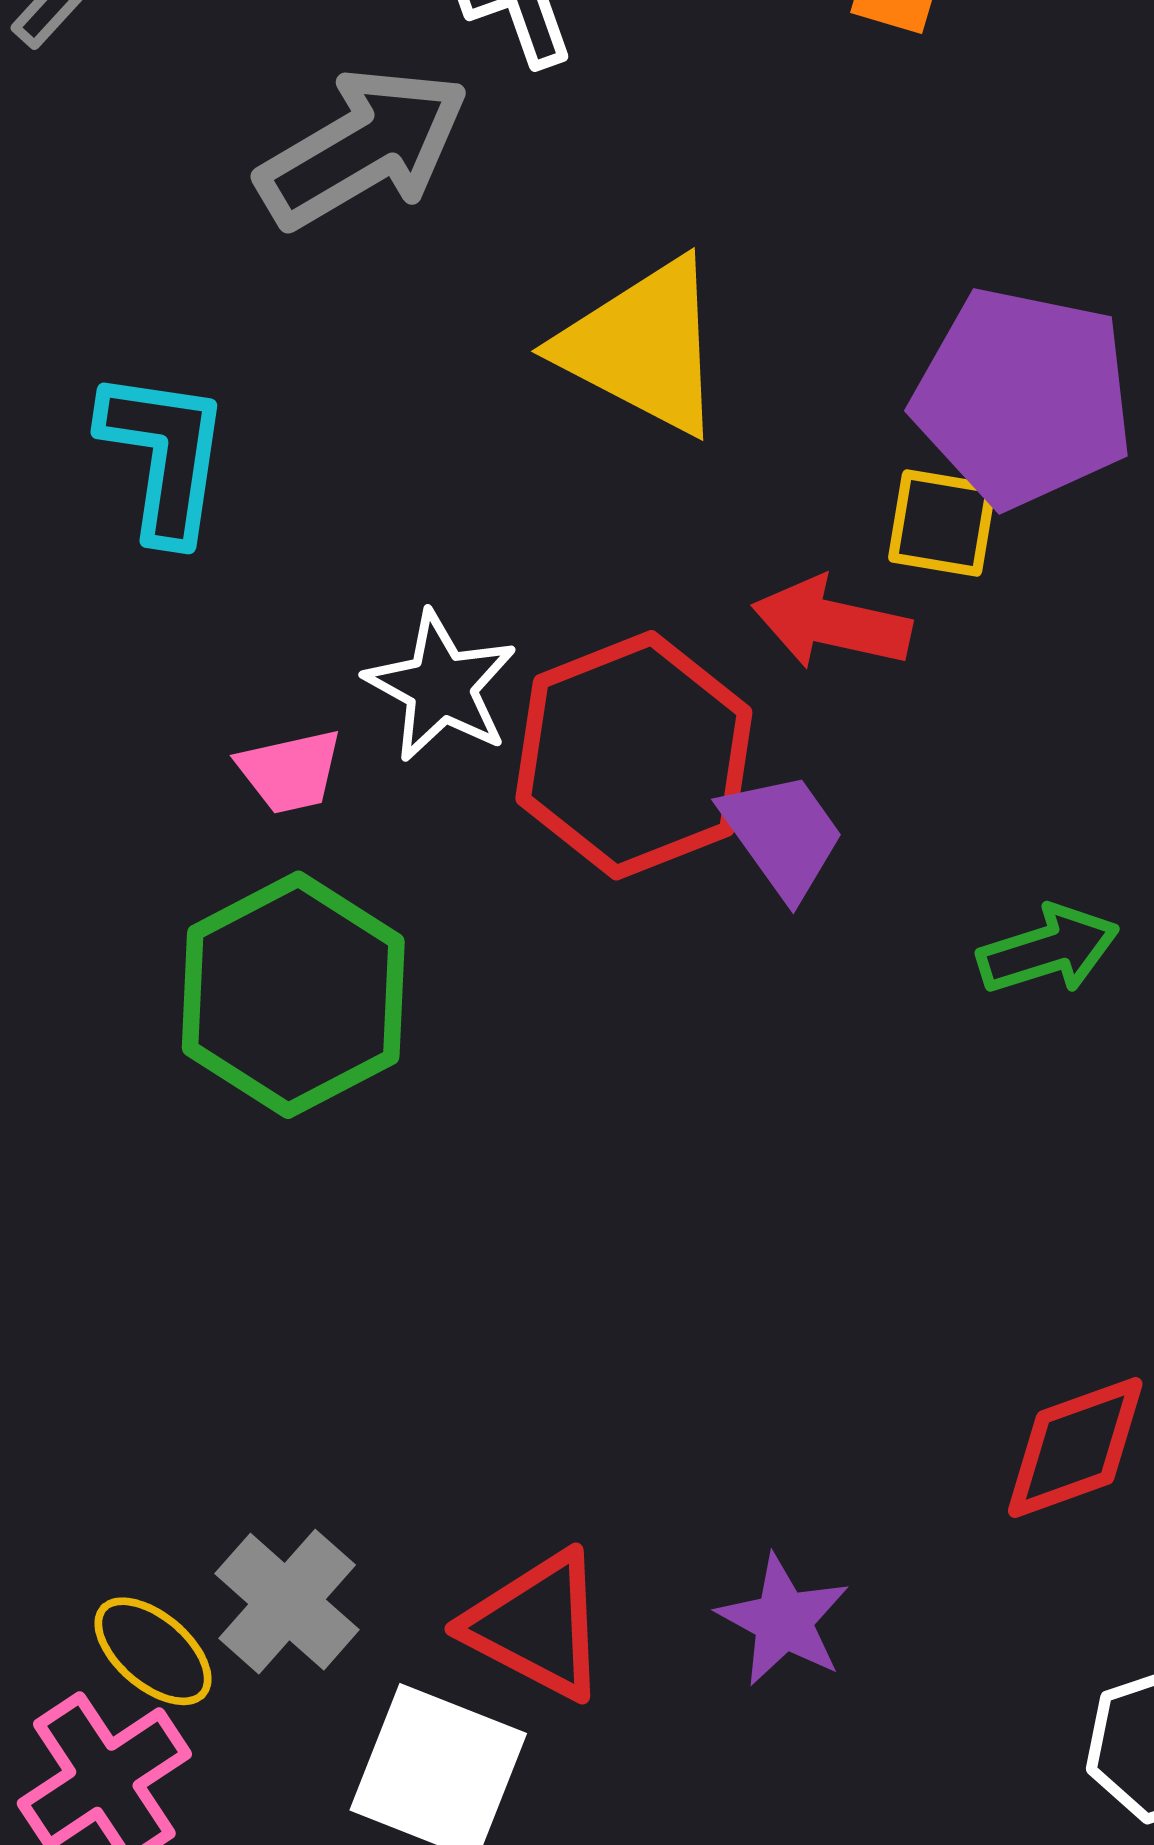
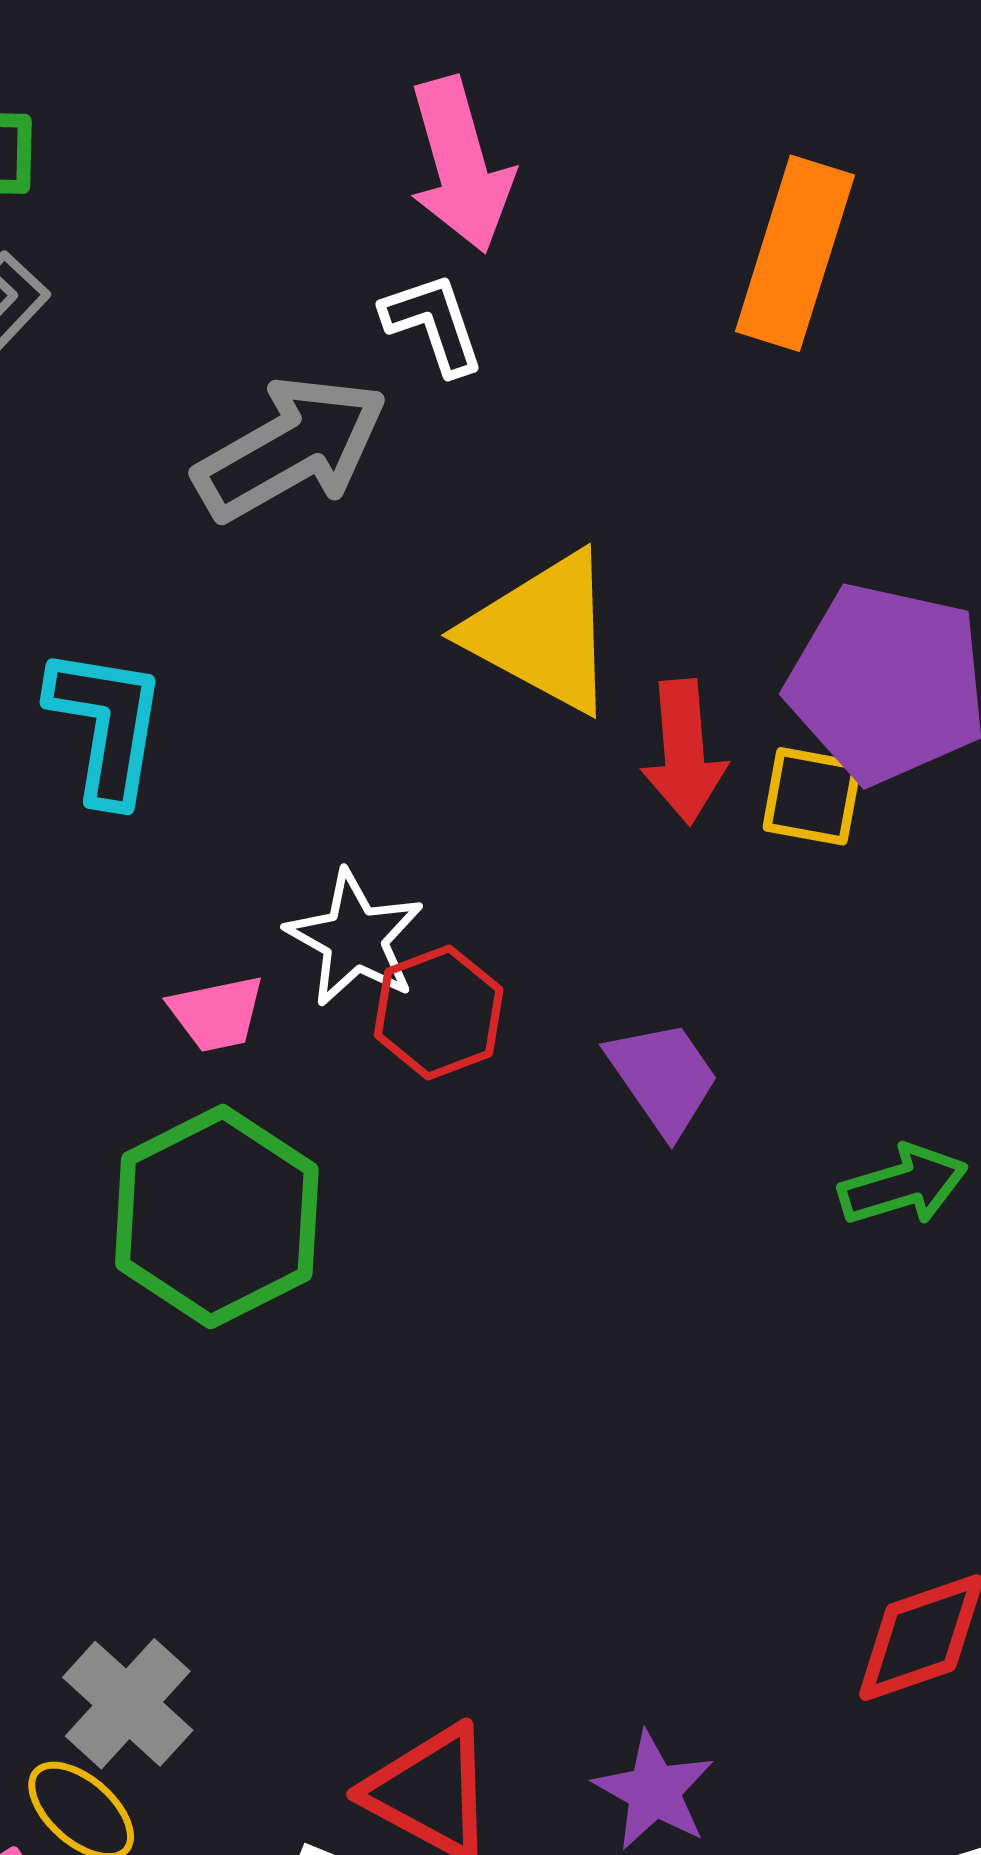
red arrow: (832, 623) -> (684, 752), moved, turned -108
red hexagon: (634, 755) -> (439, 1012), moved, size x0.6
gray cross: (287, 1602) -> (128, 1704), moved

